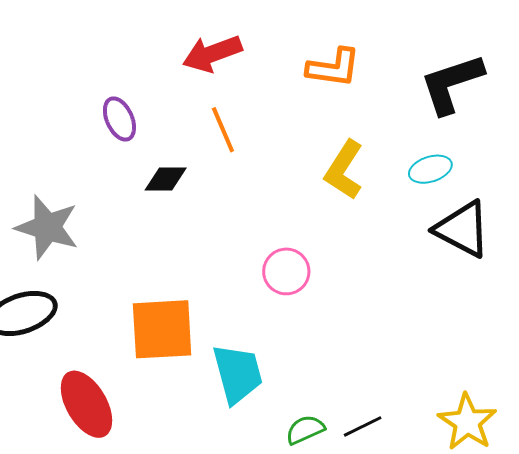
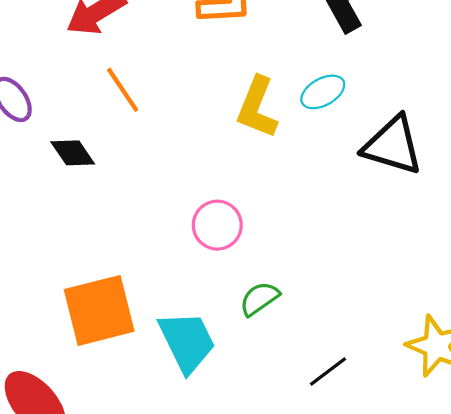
cyan ellipse: (430, 169) -> (323, 92), moved
black diamond: (166, 179) -> (73, 153), turned 66
green semicircle: (305, 430) -> (259, 299), moved

